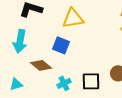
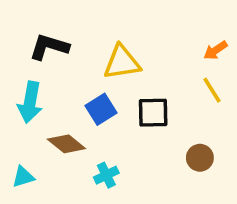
blue square: (61, 45) -> (101, 109), turned 36
black square: (91, 81) -> (153, 113), moved

